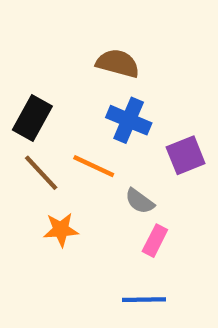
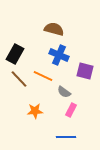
purple square: (186, 155) -> (85, 71), turned 36
orange star: (61, 230) -> (35, 111), moved

